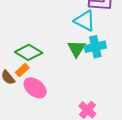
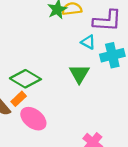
cyan triangle: (85, 21) -> (88, 42), size x0.6
cyan cross: (95, 47) -> (112, 55), moved

